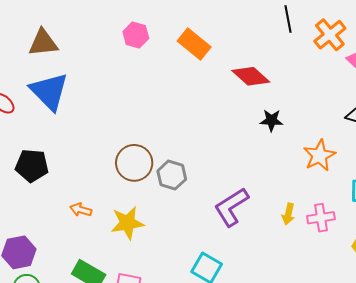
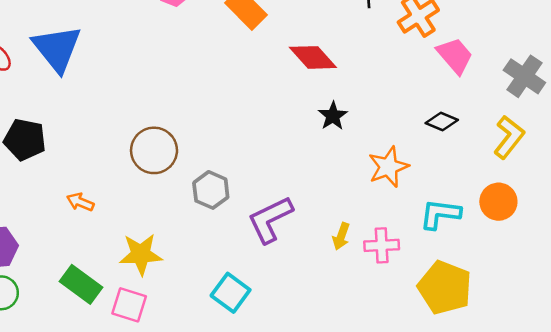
black star: (271, 120) -> (333, 116), turned 30
gray hexagon: (172, 175) -> (211, 190), moved
yellow star: (127, 223) -> (141, 254), moved

